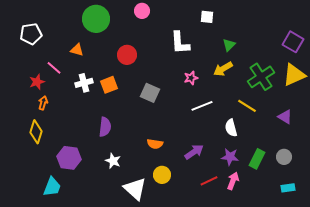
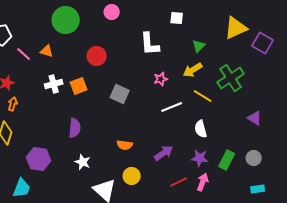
pink line: (54, 68) -> (24, 54), moved
yellow triangle: (294, 75) -> (236, 28), moved
yellow line: (247, 106) -> (203, 96), moved

